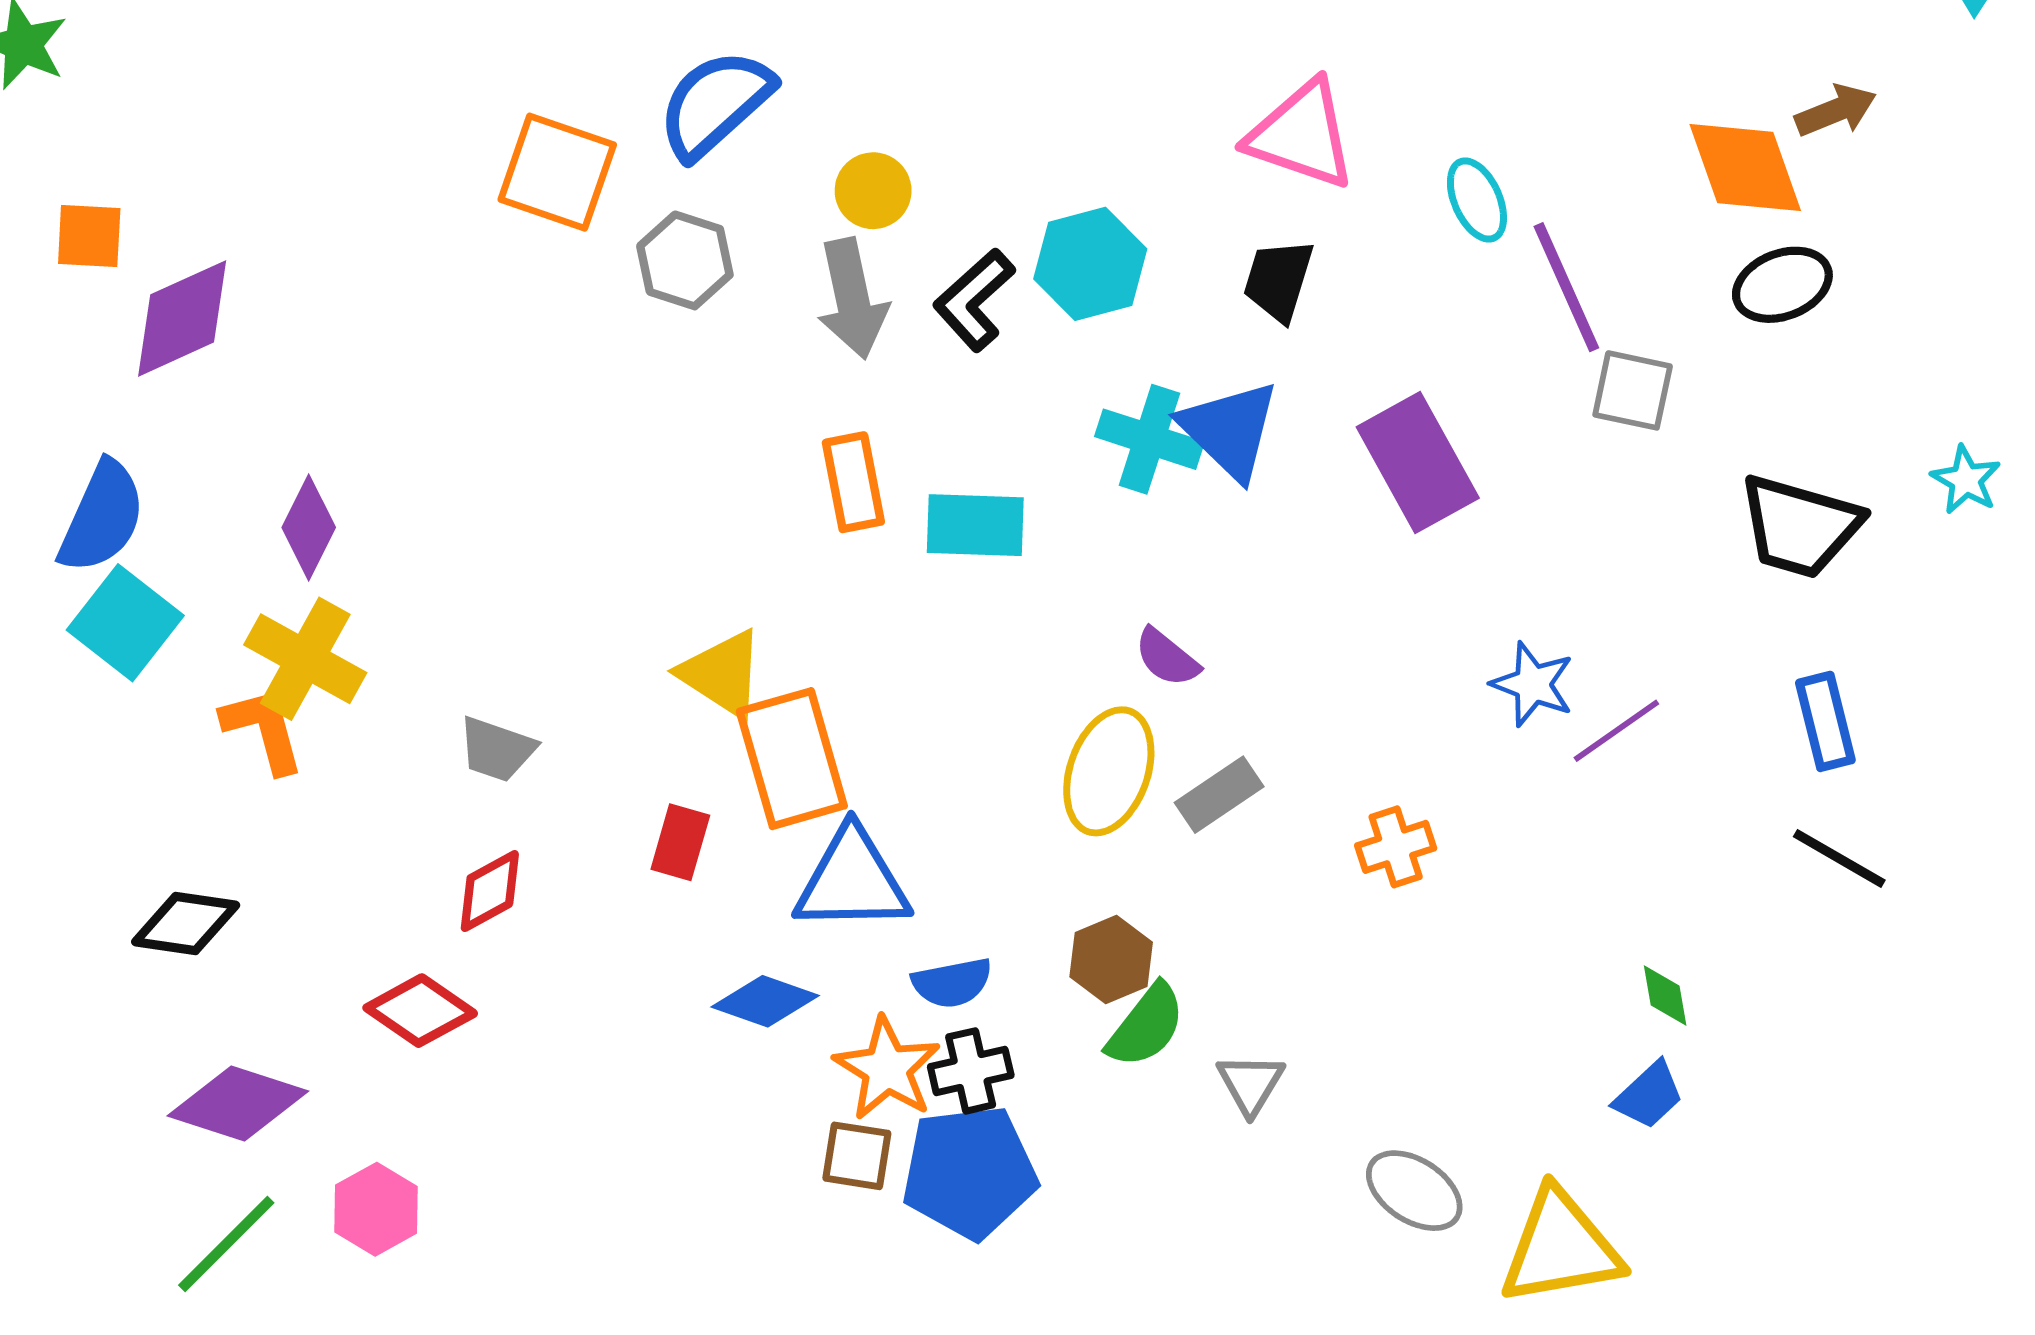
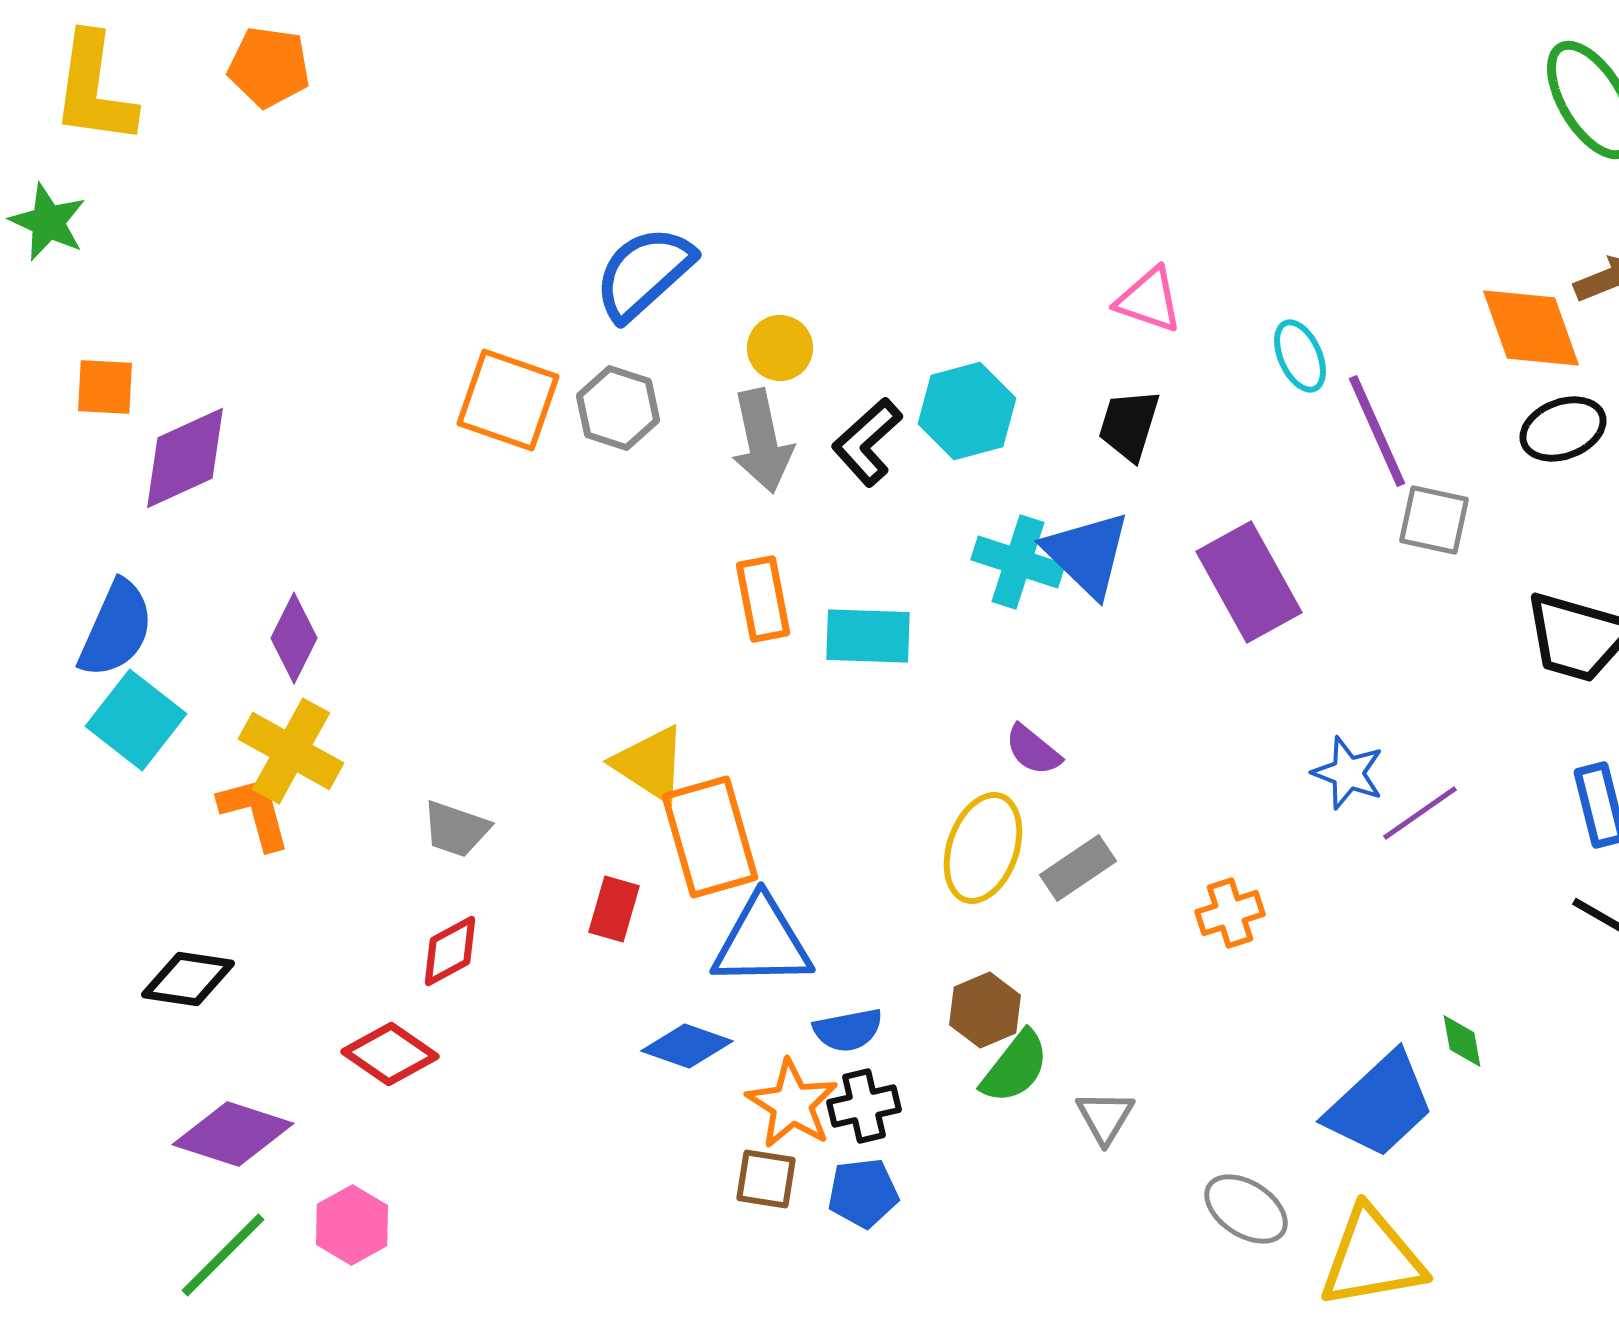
pink triangle: (1302, 135) -> (1149, 300), size x0.7
orange square: (557, 172) -> (508, 400), moved
blue trapezoid: (1649, 1095) -> (1380, 1105), moved, size x1.8
blue pentagon: (969, 1172) -> (863, 1193), size x0.6

